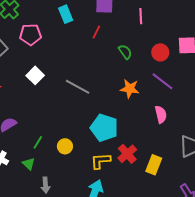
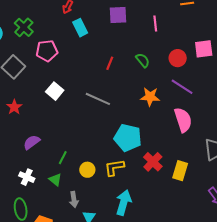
red line: (96, 32) -> (110, 63), moved
pink semicircle: (161, 114) -> (183, 120), size x1.4
yellow circle: (65, 146) -> (87, 170), moved
yellow L-shape: (101, 161) -> (114, 167), moved

